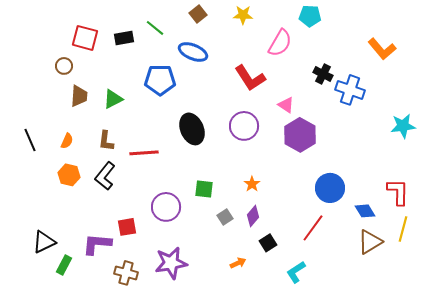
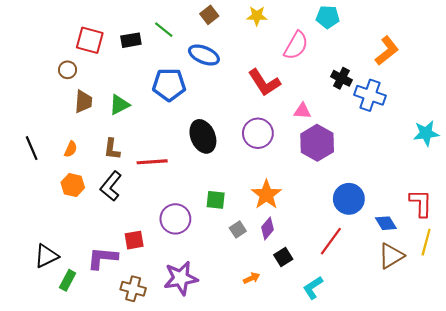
orange L-shape: (382, 49) -> (387, 51), moved, turned -88
pink triangle: (286, 105) -> (302, 111), turned -30
orange star: (252, 184) -> (266, 195), size x1.8

